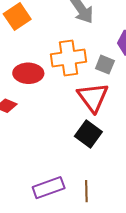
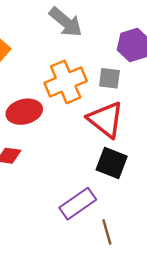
purple rectangle: (49, 188) -> (78, 204), moved
brown line: (86, 191) -> (107, 232), moved

